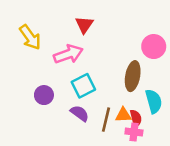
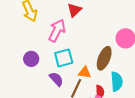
pink arrow: (68, 54) -> (57, 31), turned -55
orange triangle: (123, 115) -> (85, 72), moved

